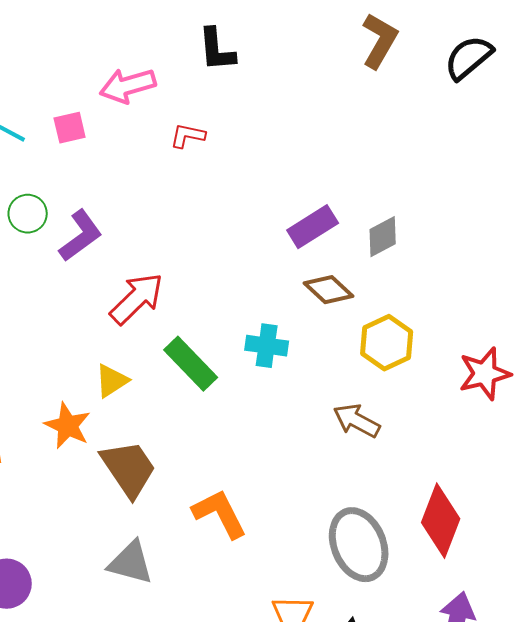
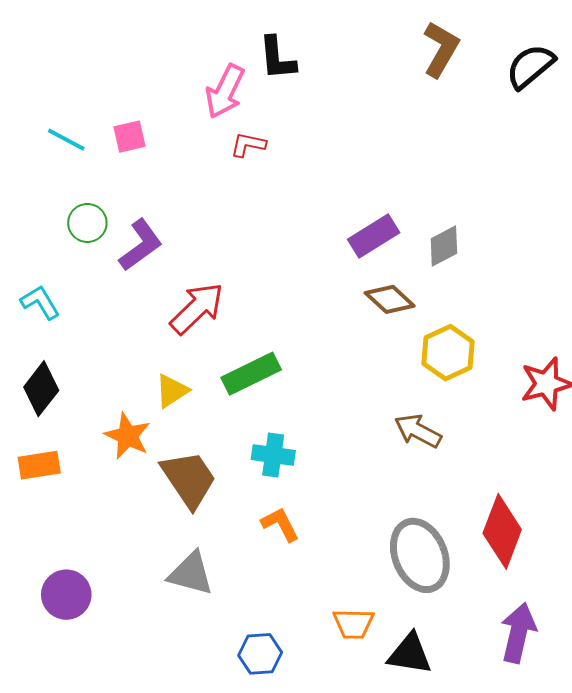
pink arrow: (128, 86) -> (225, 91), moved, turned -48
cyan cross: (267, 346) -> (273, 455), moved
green rectangle: (191, 364) -> (251, 374), turned -72
orange L-shape: (220, 514) -> (280, 524), size x0.7

